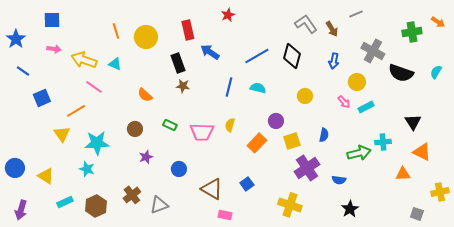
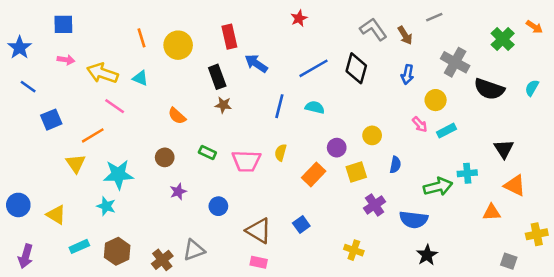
red star: (228, 15) -> (299, 18), moved
green cross: (412, 32) -> (503, 39), turned -36
yellow circle: (305, 96) -> (372, 135), moved
purple cross: (307, 168) -> (375, 205), size x0.7
blue semicircle: (339, 180) -> (414, 220), size x1.6
brown cross: (132, 195) -> (162, 260), moved
yellow cross: (290, 205) -> (354, 250), size x0.7
pink rectangle: (225, 215) -> (259, 262), moved

